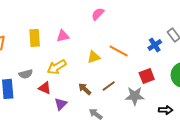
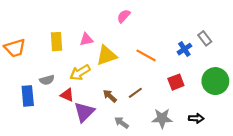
yellow triangle: (94, 57) -> (107, 55), moved, size x1.5
gray star: (135, 96) -> (162, 118), moved
purple triangle: (61, 104) -> (84, 112), size x1.5

